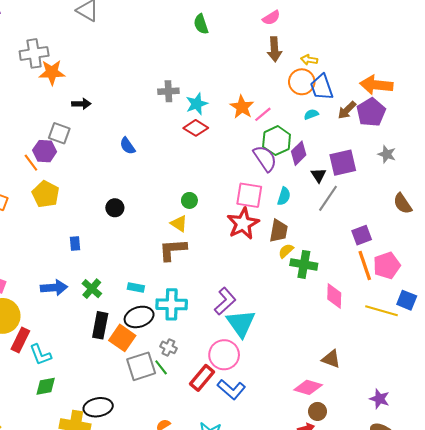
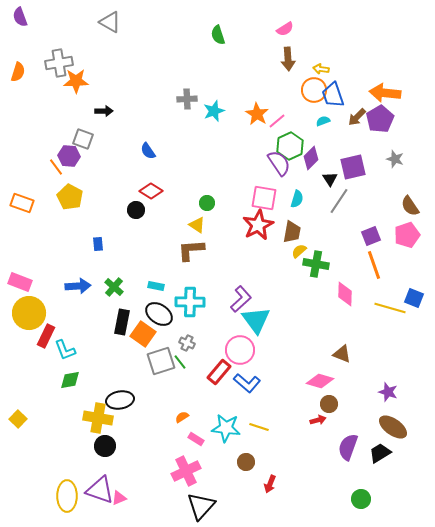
red diamond: (196, 128) -> (151, 191), moved
pink pentagon: (387, 266) -> (407, 235), moved
black ellipse: (139, 317) -> (159, 314), turned 52

